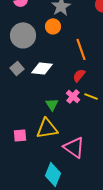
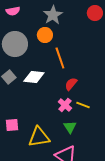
orange line: (81, 49) -> (60, 58), moved
green triangle: (52, 104) -> (70, 127), moved
pink square: (20, 135) -> (12, 125), moved

